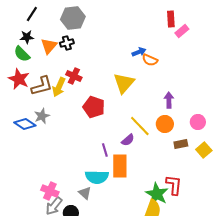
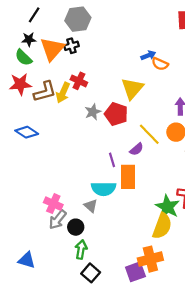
orange triangle: (49, 46) -> (52, 49), size x1.4
red star: (19, 79) -> (20, 84), turned -30
red pentagon: (94, 107) -> (116, 114), moved
gray star: (42, 116) -> (93, 112), moved

